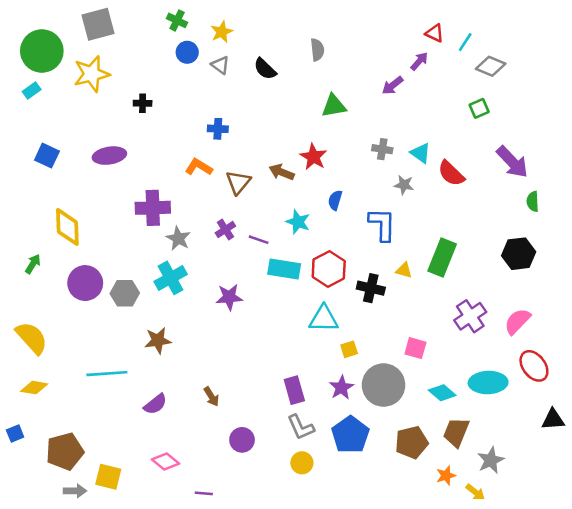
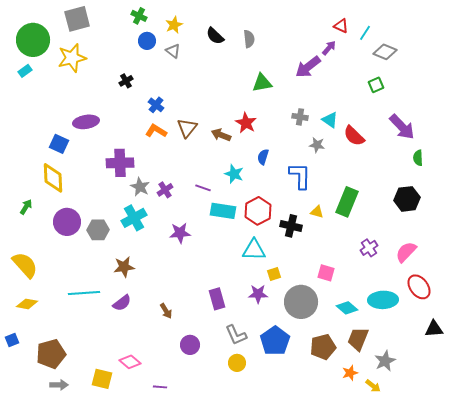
black semicircle: (265, 69) -> (215, 36), moved
purple arrow: (392, 85) -> (308, 67), size x1.5
black cross: (143, 103) -> (126, 81), moved, turned -32
blue cross: (218, 129) -> (156, 105), moved, turned 35
blue square: (47, 156) -> (59, 144), moved
brown triangle: (238, 182) -> (187, 128), moved
purple cross: (225, 229) -> (165, 190), moved
purple cross: (470, 316) -> (369, 248), size x0.7
purple star: (341, 388) -> (258, 294), moved, turned 30
purple rectangle: (294, 390) -> (217, 299), moved
purple semicircle: (155, 404) -> (122, 303), moved
yellow square: (108, 477) -> (102, 379), moved

